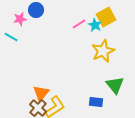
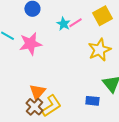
pink star: (20, 19) -> (30, 44), moved, size x1.6
cyan star: (95, 25) -> (63, 24), moved

